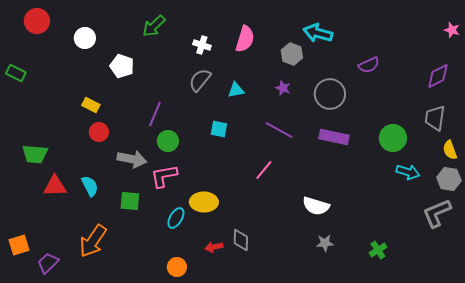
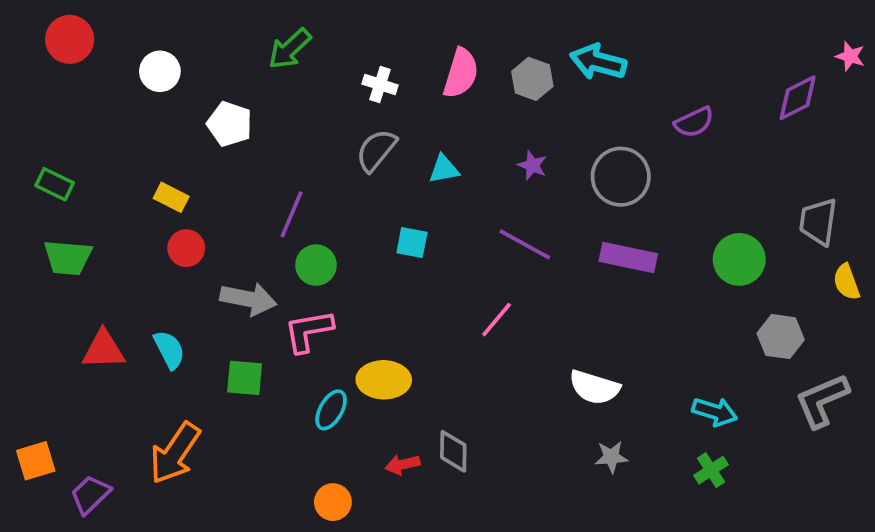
gray hexagon: (292, 54) -> (532, 79), moved
green rectangle: (16, 73) -> (55, 184), moved
purple diamond: (438, 76) -> (798, 98), moved
green trapezoid: (35, 154) -> (68, 258), moved
cyan arrow: (408, 172) -> (715, 412), moved
gray hexagon: (449, 179) -> (781, 337), moved

